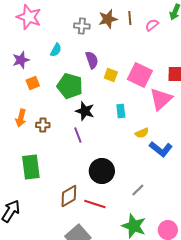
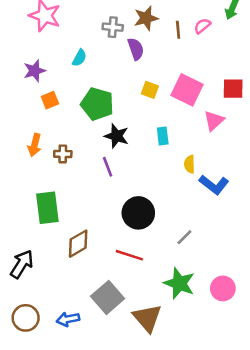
brown line: (130, 18) -> (178, 30), moved
purple semicircle: (92, 60) -> (136, 49), moved
pink triangle: (161, 99) -> (214, 121), size x0.7
yellow semicircle: (142, 133) -> (190, 164), turned 112
brown diamond: (69, 196) -> (78, 244), moved

